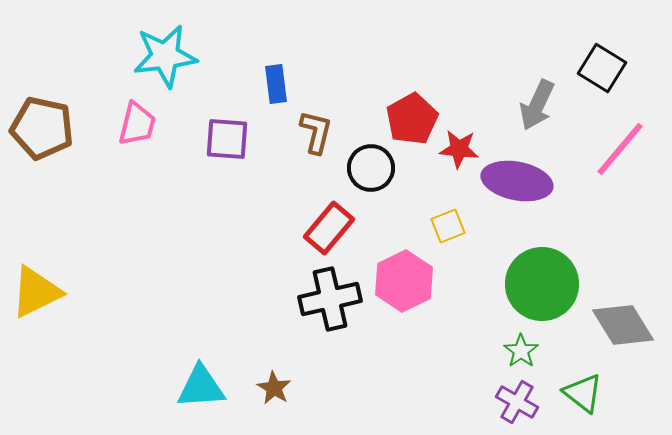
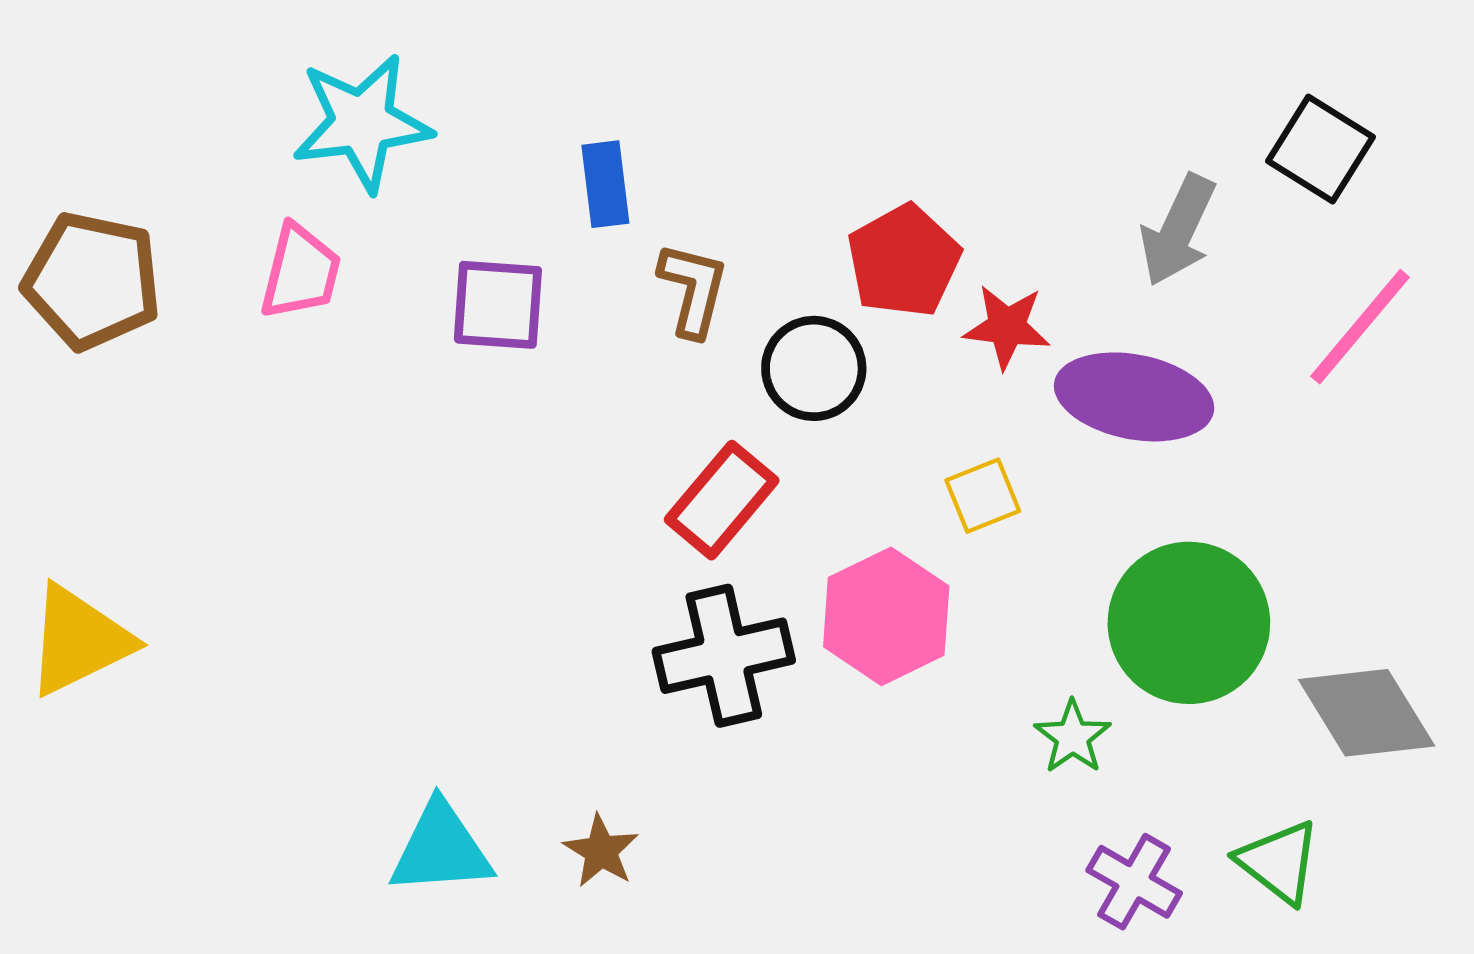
green star: (521, 351) -> (1073, 737), moved

